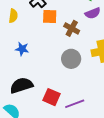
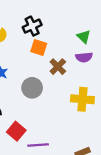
gray circle: (71, 59) -> (32, 88), moved

